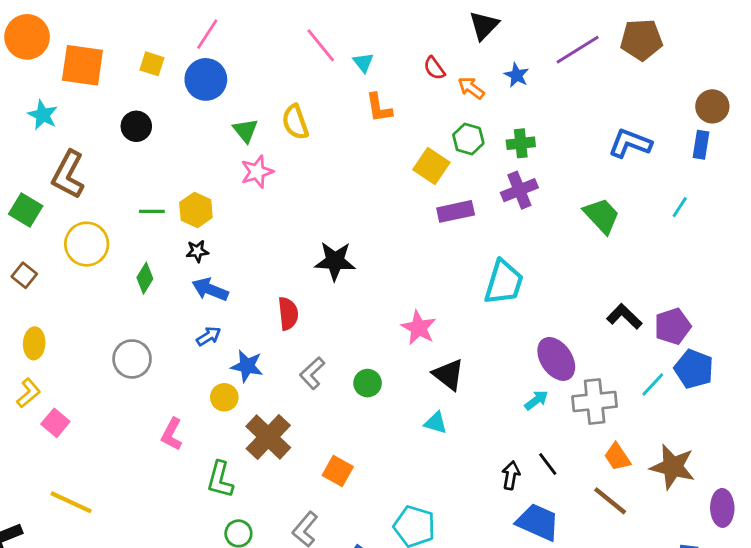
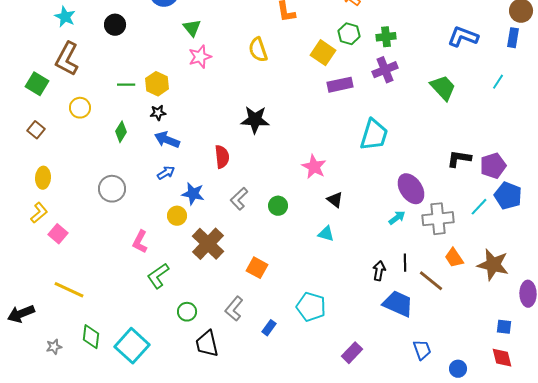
cyan star: (43, 115) -> (65, 17), moved
yellow semicircle: (295, 122) -> (258, 50), moved
yellow circle: (87, 244) -> (80, 108), size x0.7
black L-shape: (624, 316) -> (459, 159), turned -35
black triangle: (448, 375) -> (335, 200), size x0.7
black line: (548, 464) -> (405, 263), turned 36
green L-shape: (220, 480) -> (158, 276), moved, turned 40
brown line: (610, 501) -> (431, 281), moved

